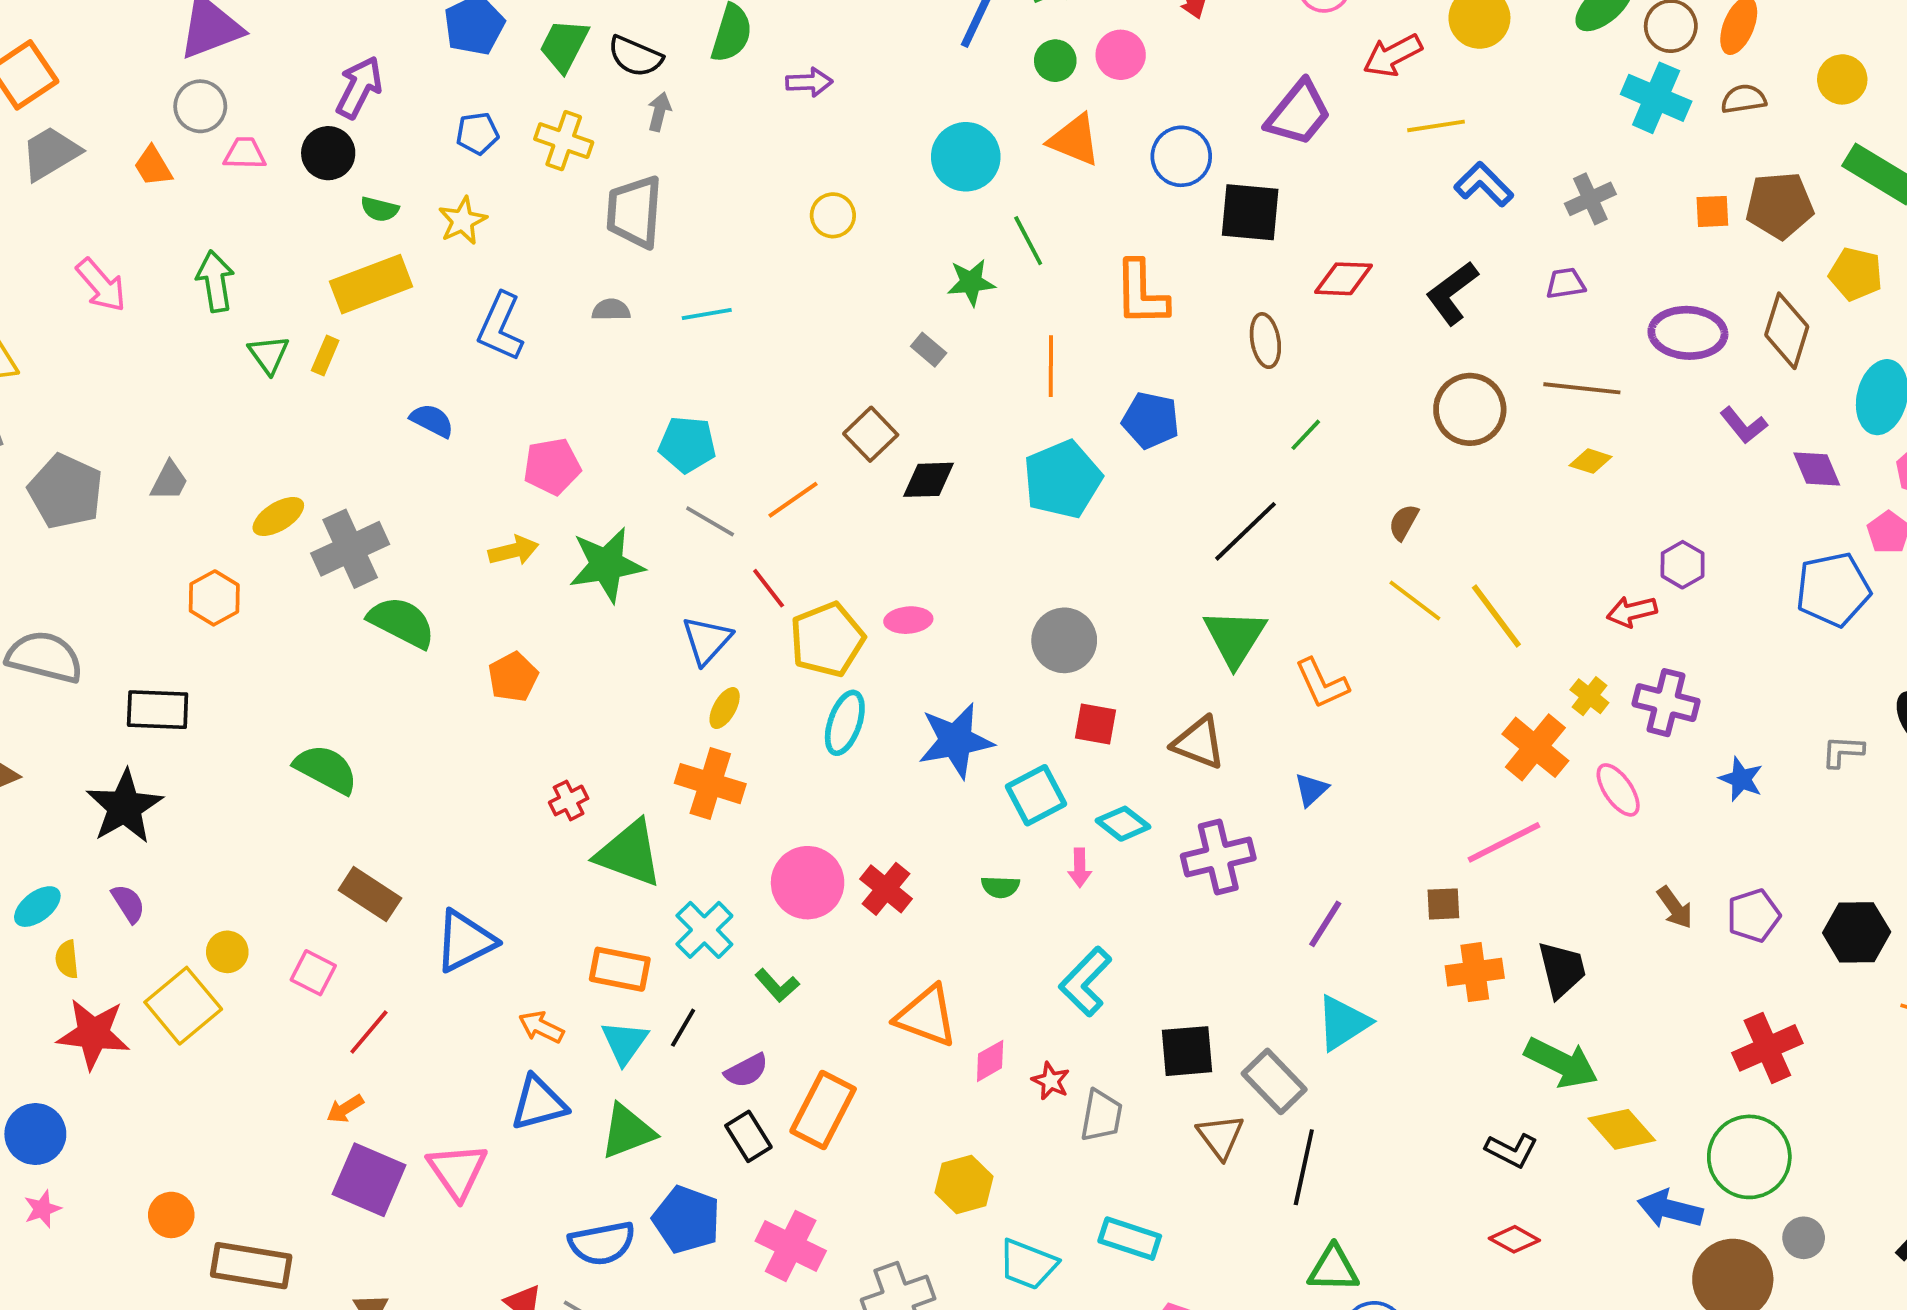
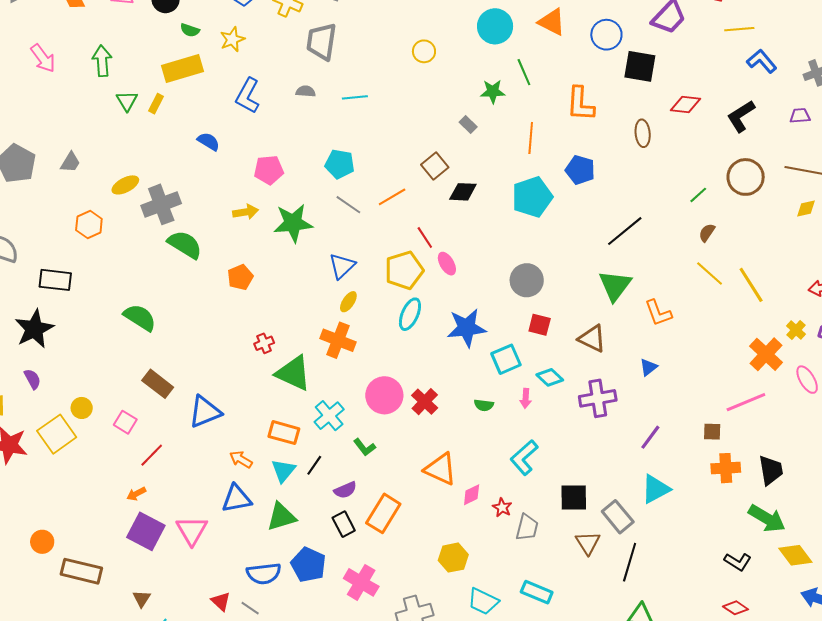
green line: (1306, 435) -> (698, 195), moved
yellow diamond: (1591, 461) -> (806, 208), turned -35
red line: (769, 588) -> (425, 237), moved
pink ellipse: (908, 620) -> (447, 264), turned 60

